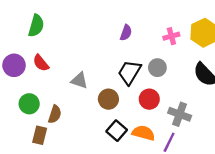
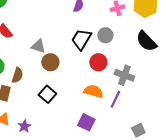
brown circle: (108, 99) -> (50, 62), moved
black square: (117, 131) -> (47, 94), moved

